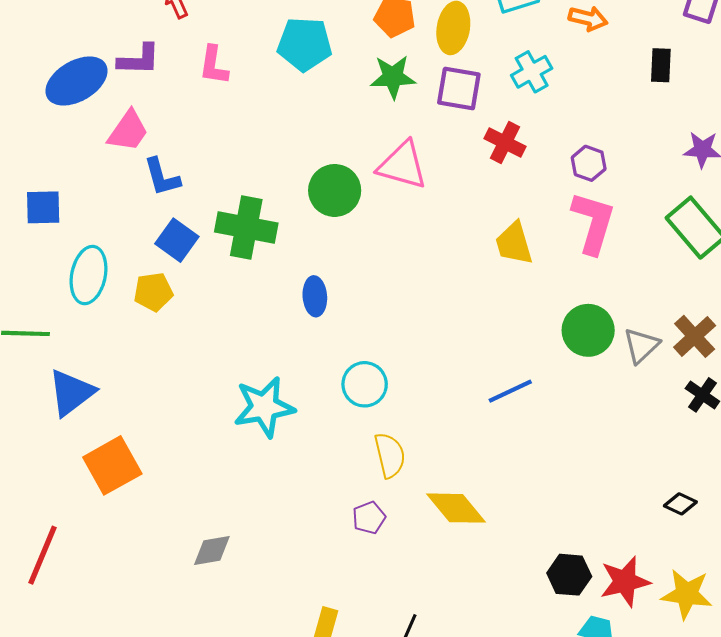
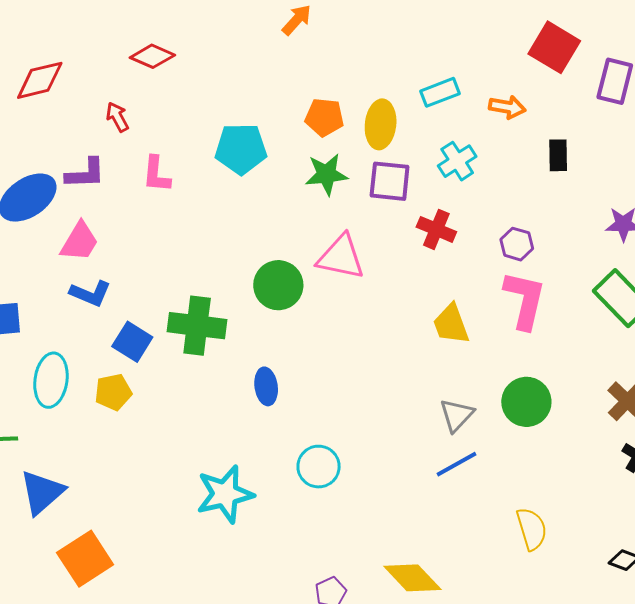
black rectangle: (661, 65) -> (558, 155), moved
blue L-shape: (162, 177) -> (90, 293), moved, turned -48
gray triangle: (641, 346) -> (457, 415), moved
yellow semicircle: (390, 455) -> (532, 529), moved

